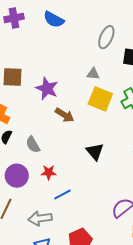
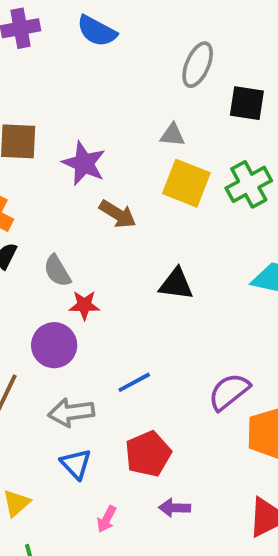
black triangle: (95, 152) -> (176, 284), turned -42
red star: (49, 172) -> (84, 305), moved
purple circle: (17, 176) -> (54, 345), moved
blue line: (62, 194) -> (134, 382), moved

